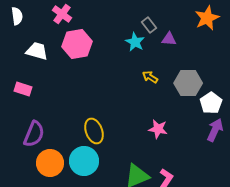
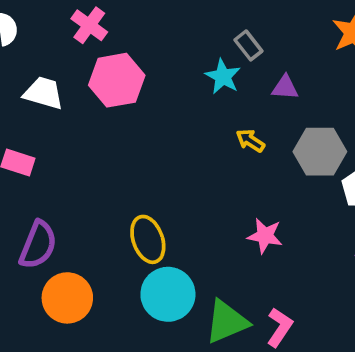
purple triangle: (169, 39) -> (285, 88), moved
cyan circle: (84, 161) -> (168, 294), moved

